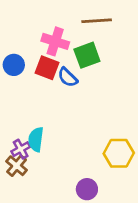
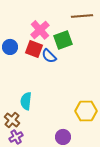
brown line: (97, 21) -> (82, 16), moved
pink cross: (55, 41) -> (40, 30), turned 30
purple cross: (21, 149) -> (16, 137), moved

